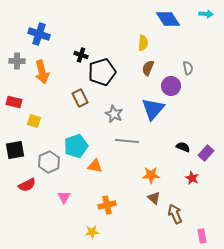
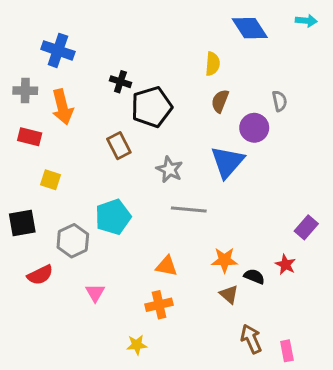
red rectangle: (14, 102) -> (30, 137), moved
black semicircle: (183, 147) -> (254, 276), moved
orange triangle: (95, 166) -> (166, 266), moved
brown arrow: (175, 214) -> (251, 339), moved
pink rectangle: (202, 236) -> (287, 351), moved

